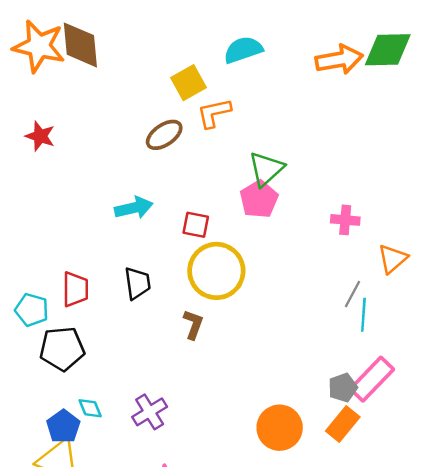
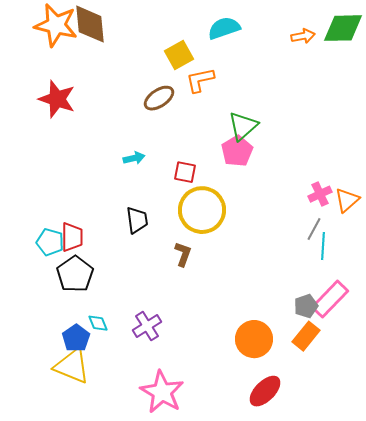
orange arrow: (339, 60) -> (303, 36), size x0.6
red star: (40, 136) -> (57, 99), size x1.5
cyan arrow: (134, 208) -> (134, 158), size x0.7
pink cross: (345, 220) -> (320, 194), moved, turned -30
red trapezoid: (75, 289) -> (72, 237), moved
black pentagon: (62, 349) -> (75, 274), turned -30

